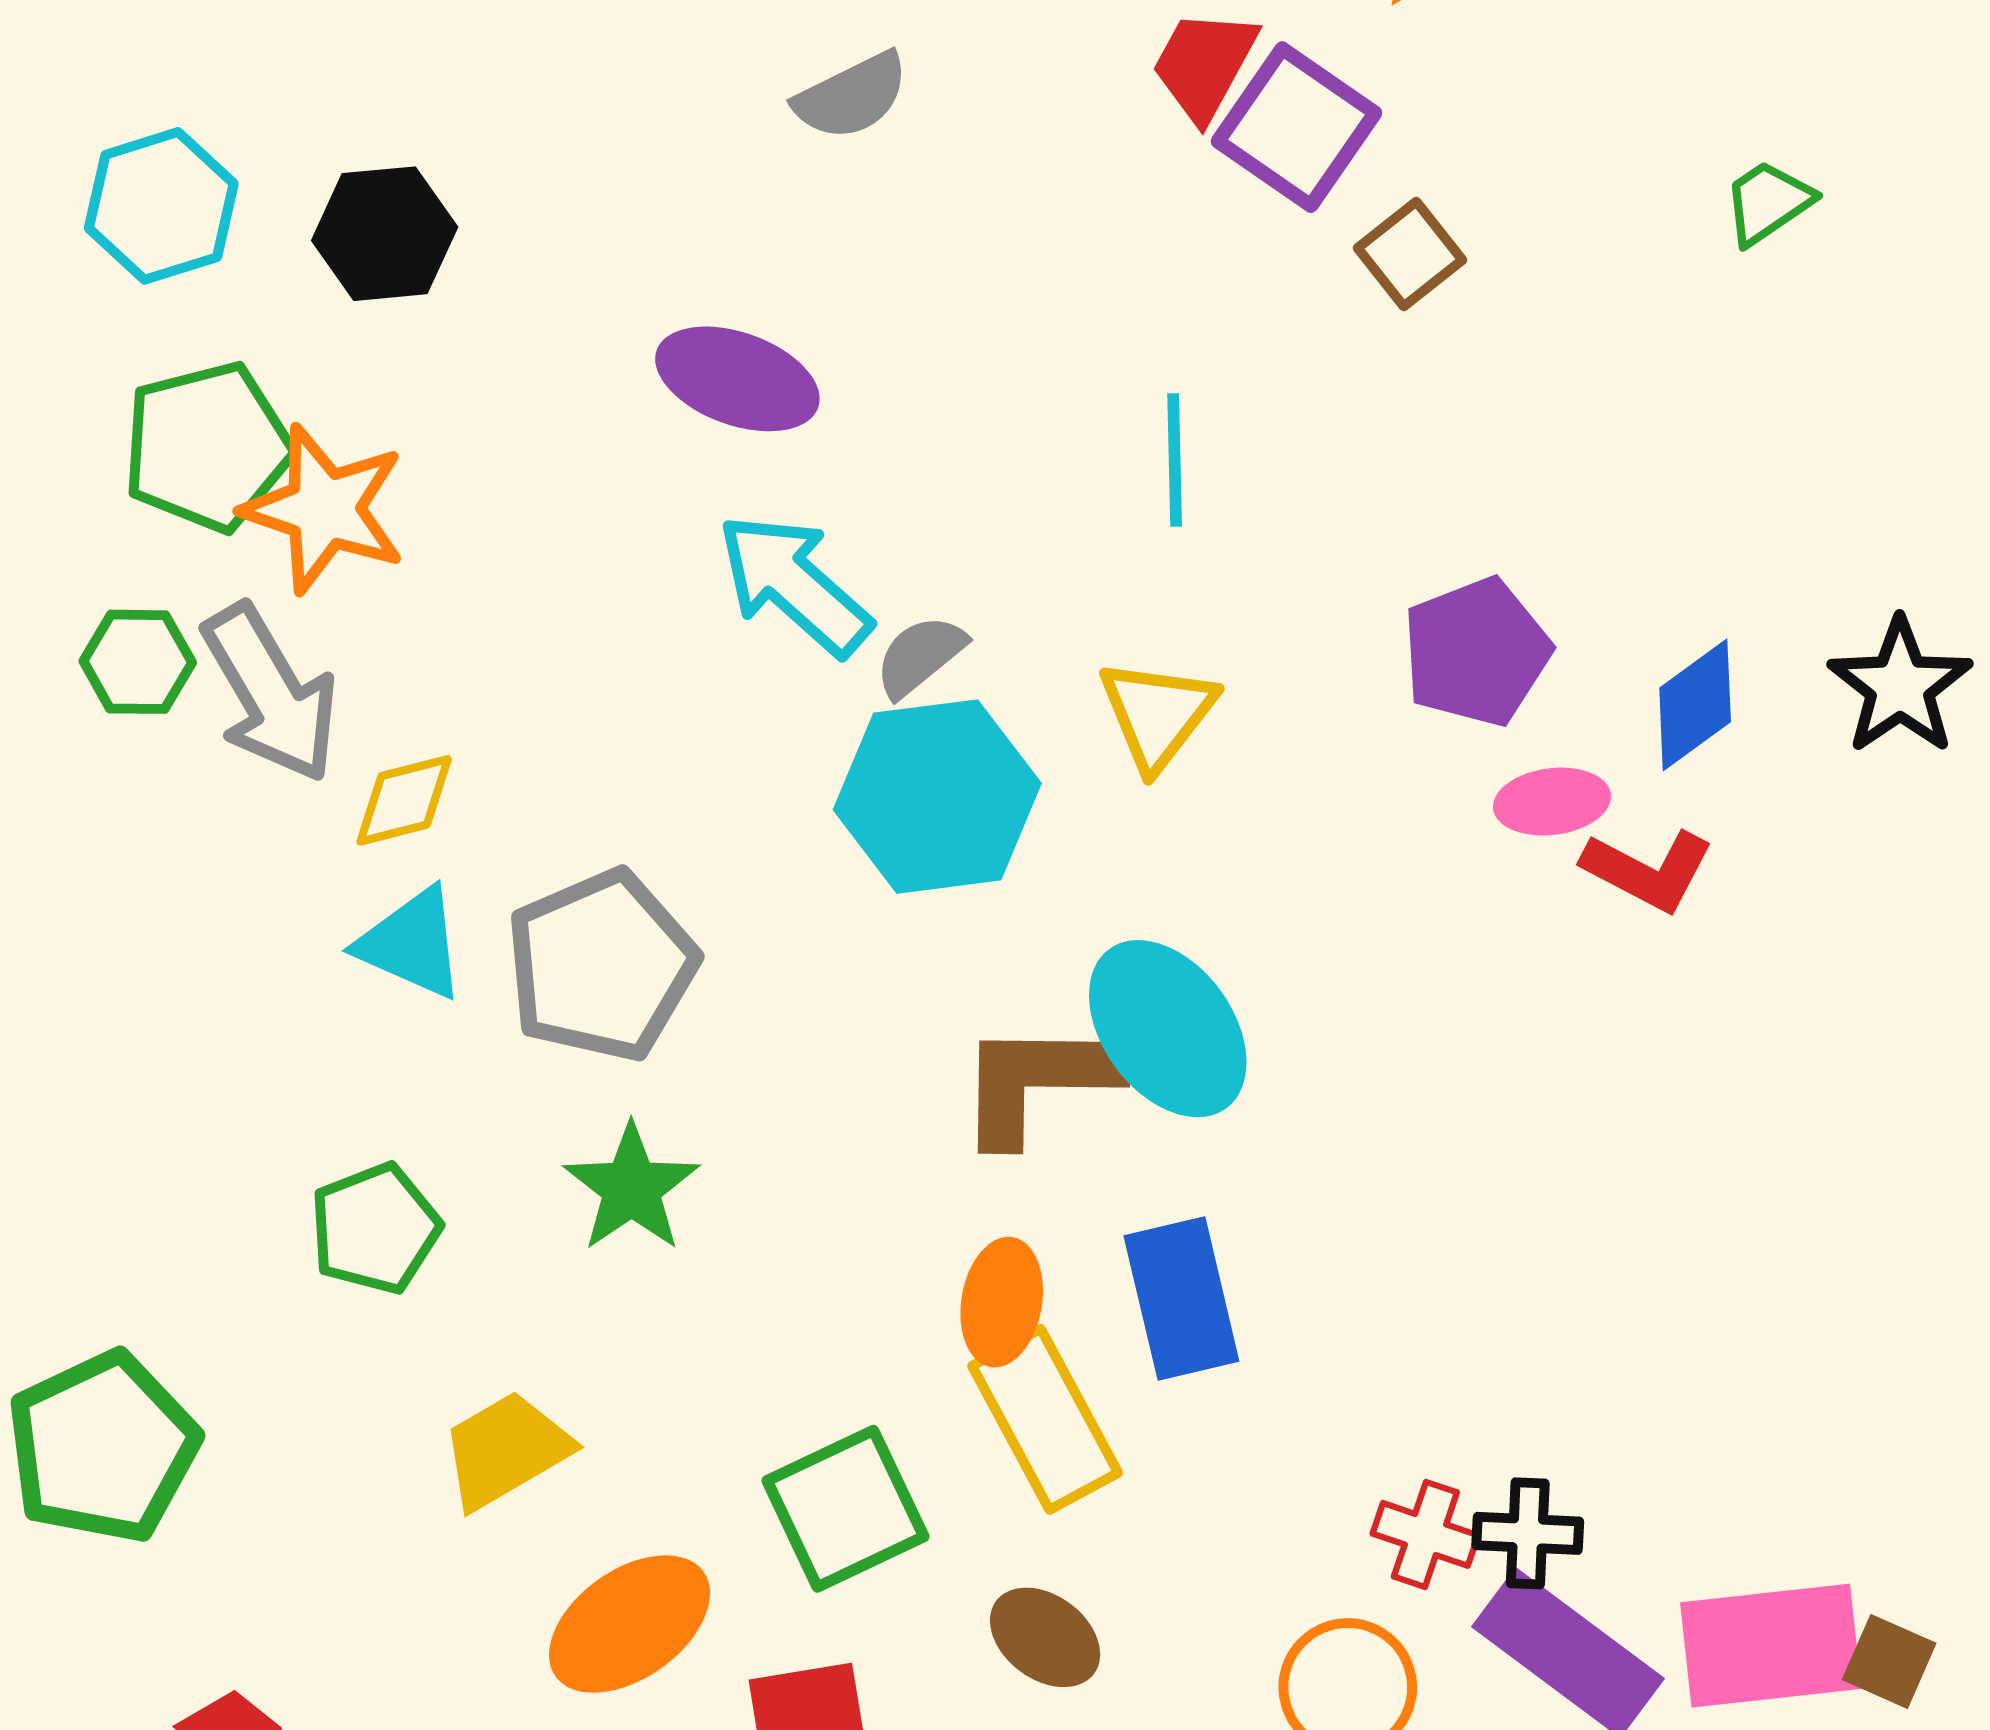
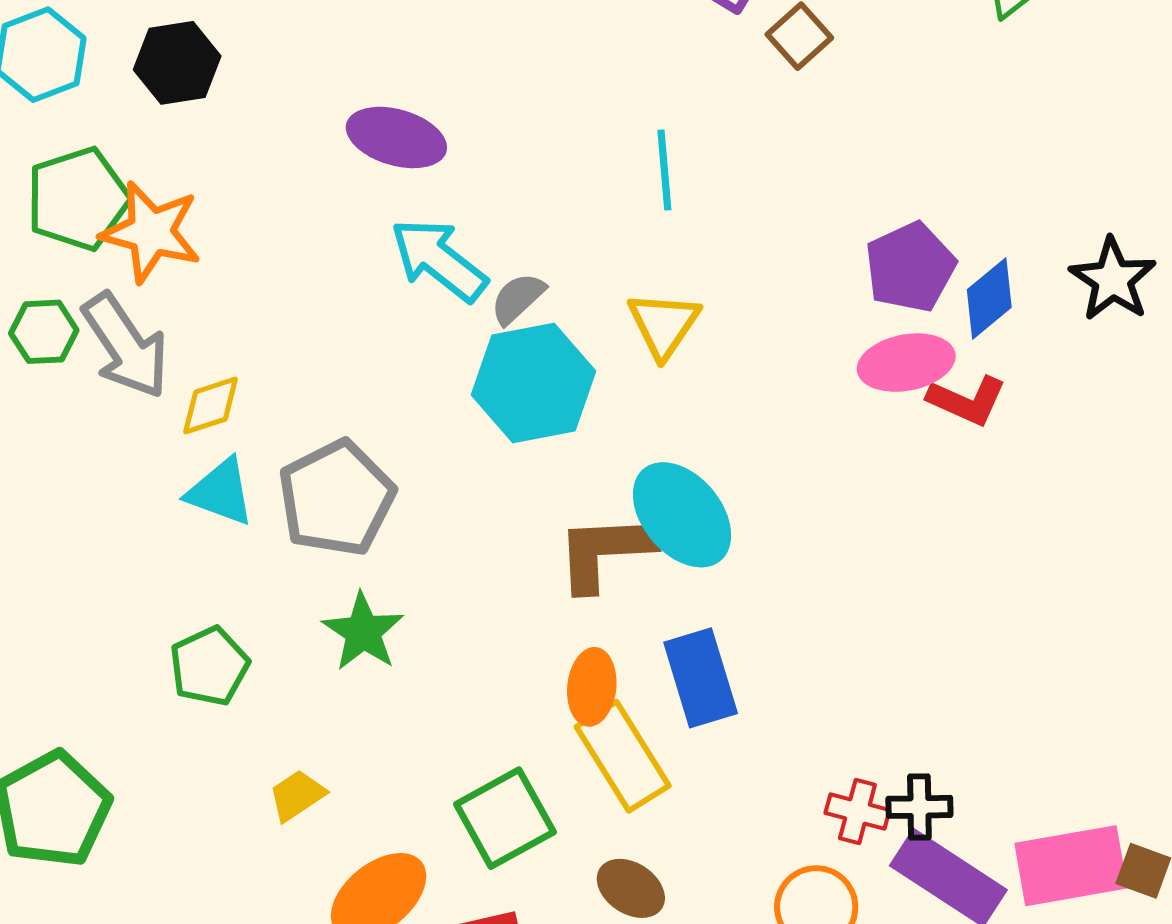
purple pentagon: (1476, 652) -> (910, 267), moved
pink ellipse: (1552, 802) -> (906, 363), size x1.4
yellow trapezoid: (506, 1450) -> (297, 795), size x0.7

